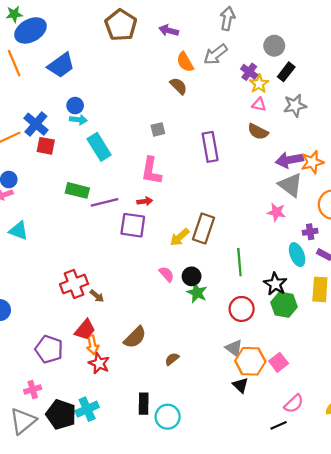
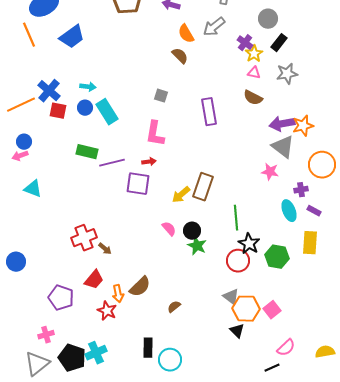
blue circle: (75, 106) -> (85, 108), moved
gray square: (158, 129) -> (161, 96), turned 32
black star: (275, 284) -> (249, 244), moved
orange arrow: (93, 345) -> (118, 294), moved

